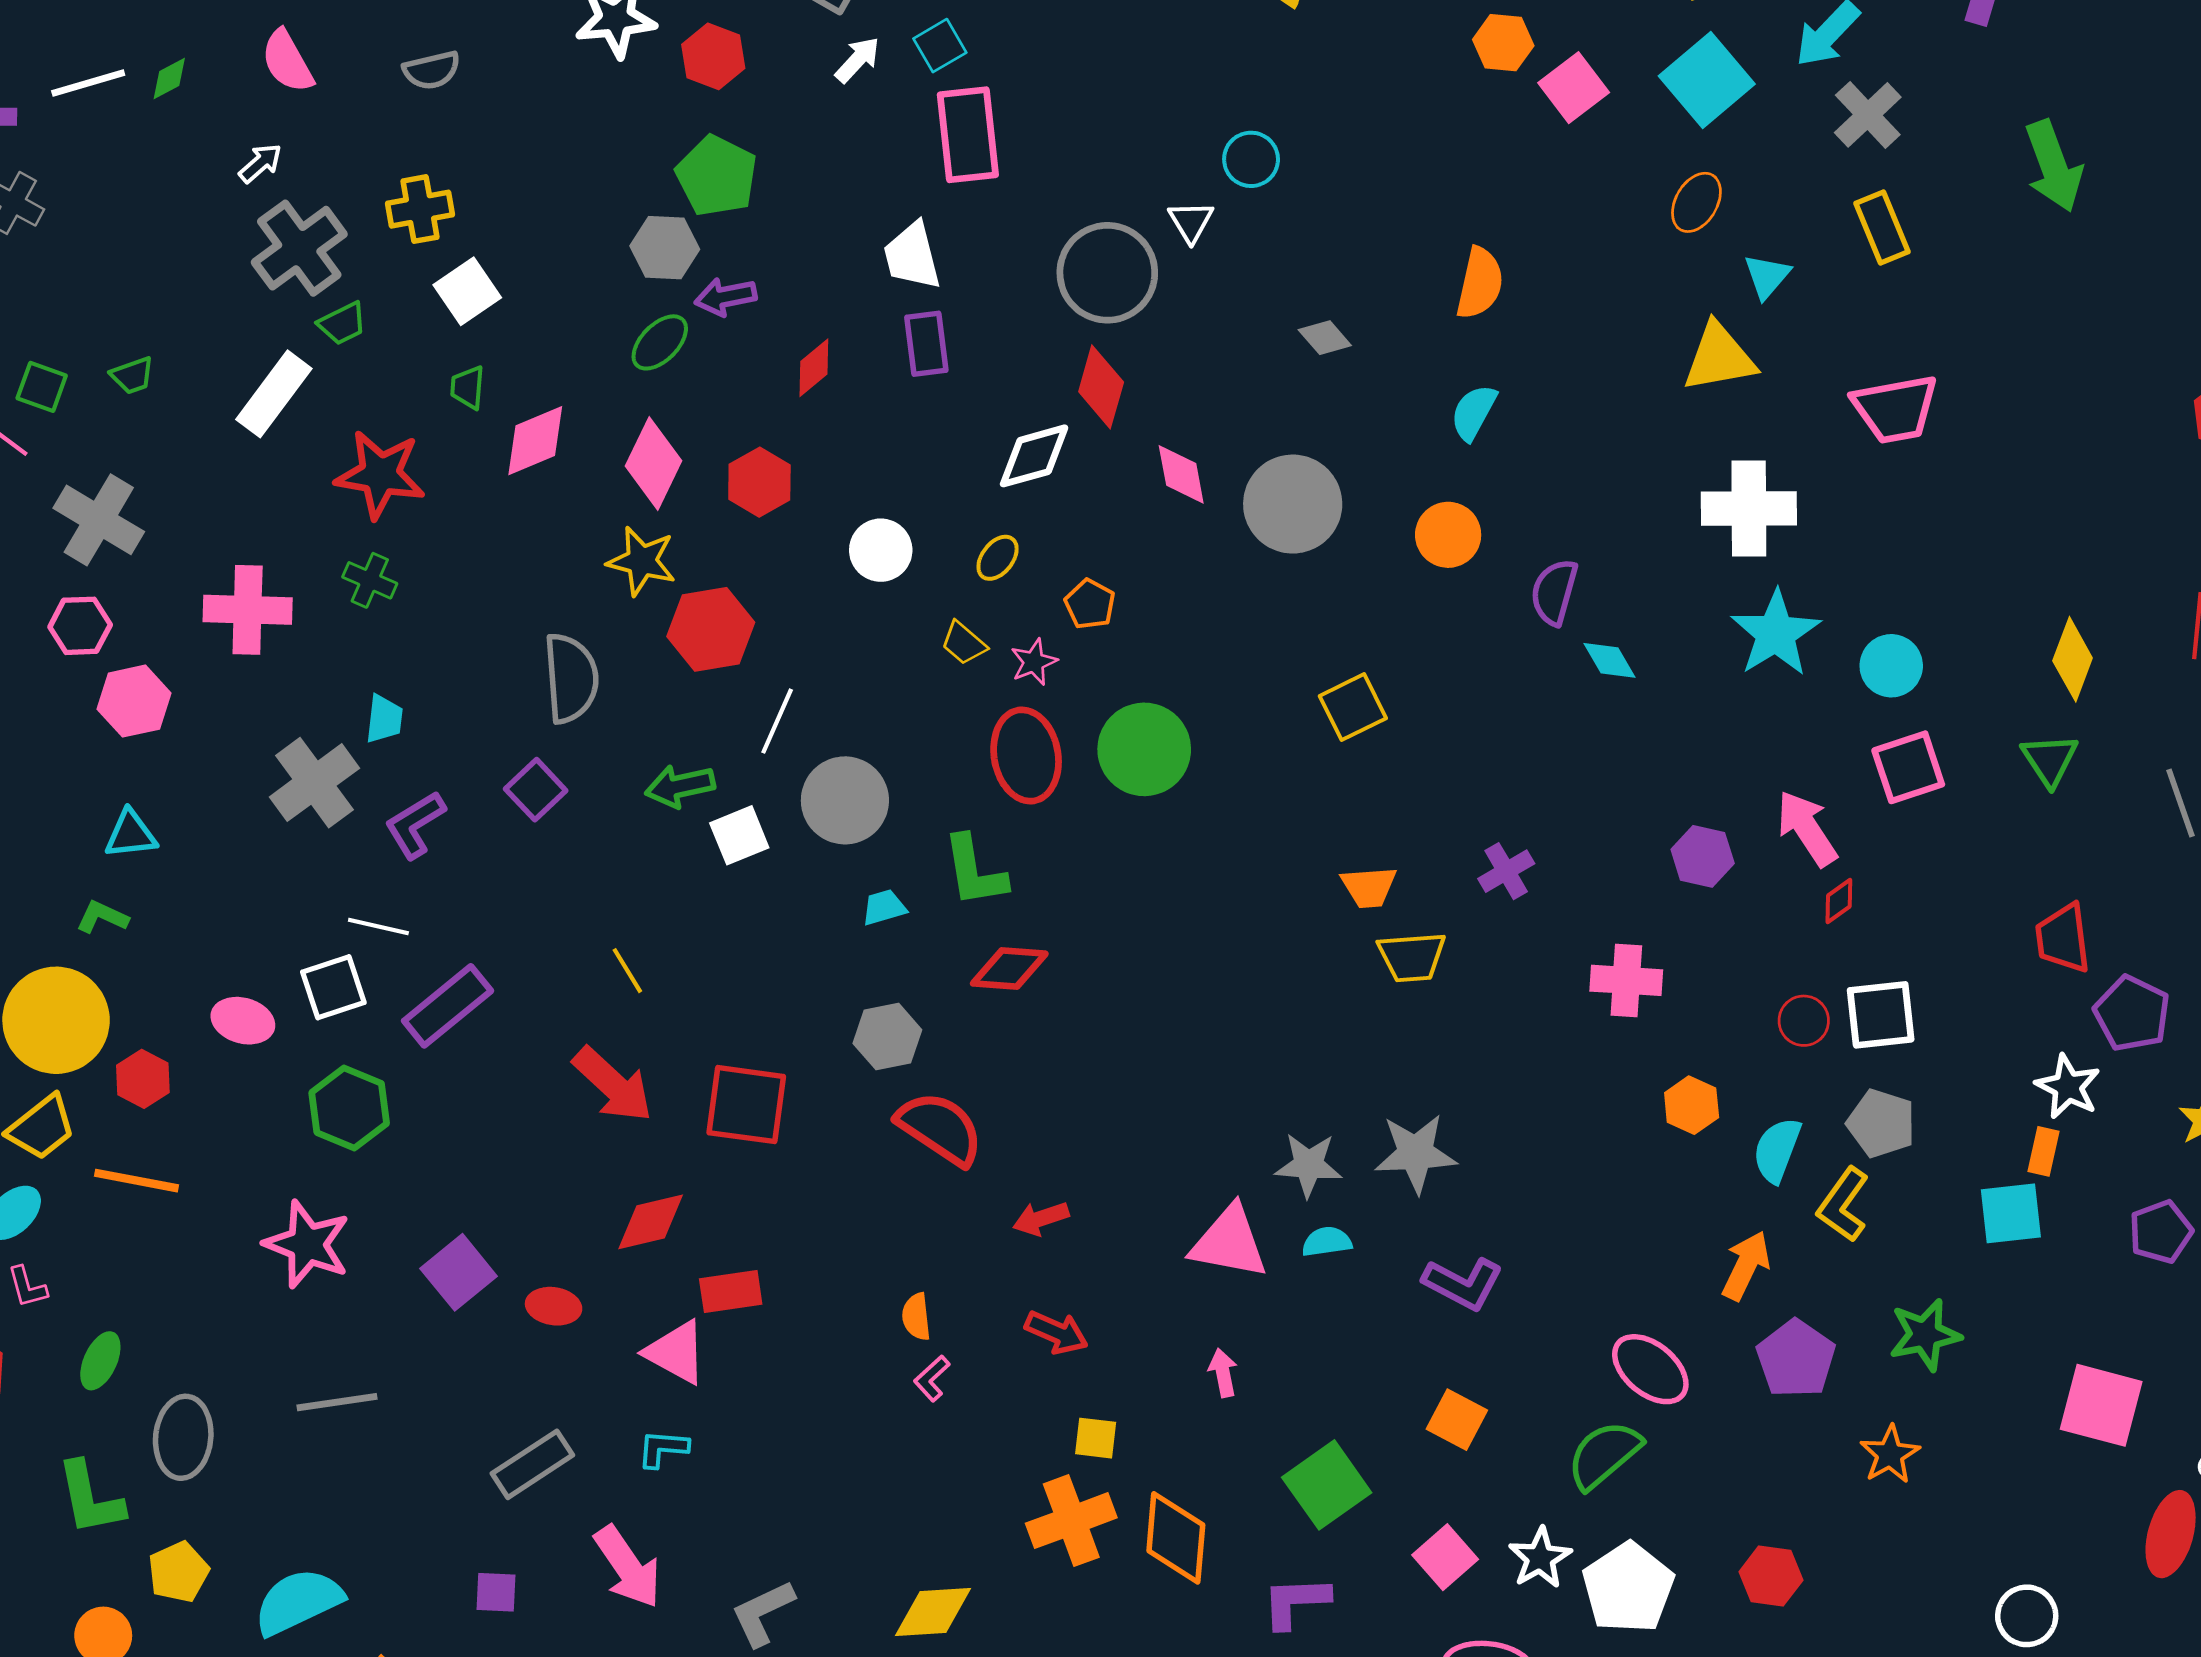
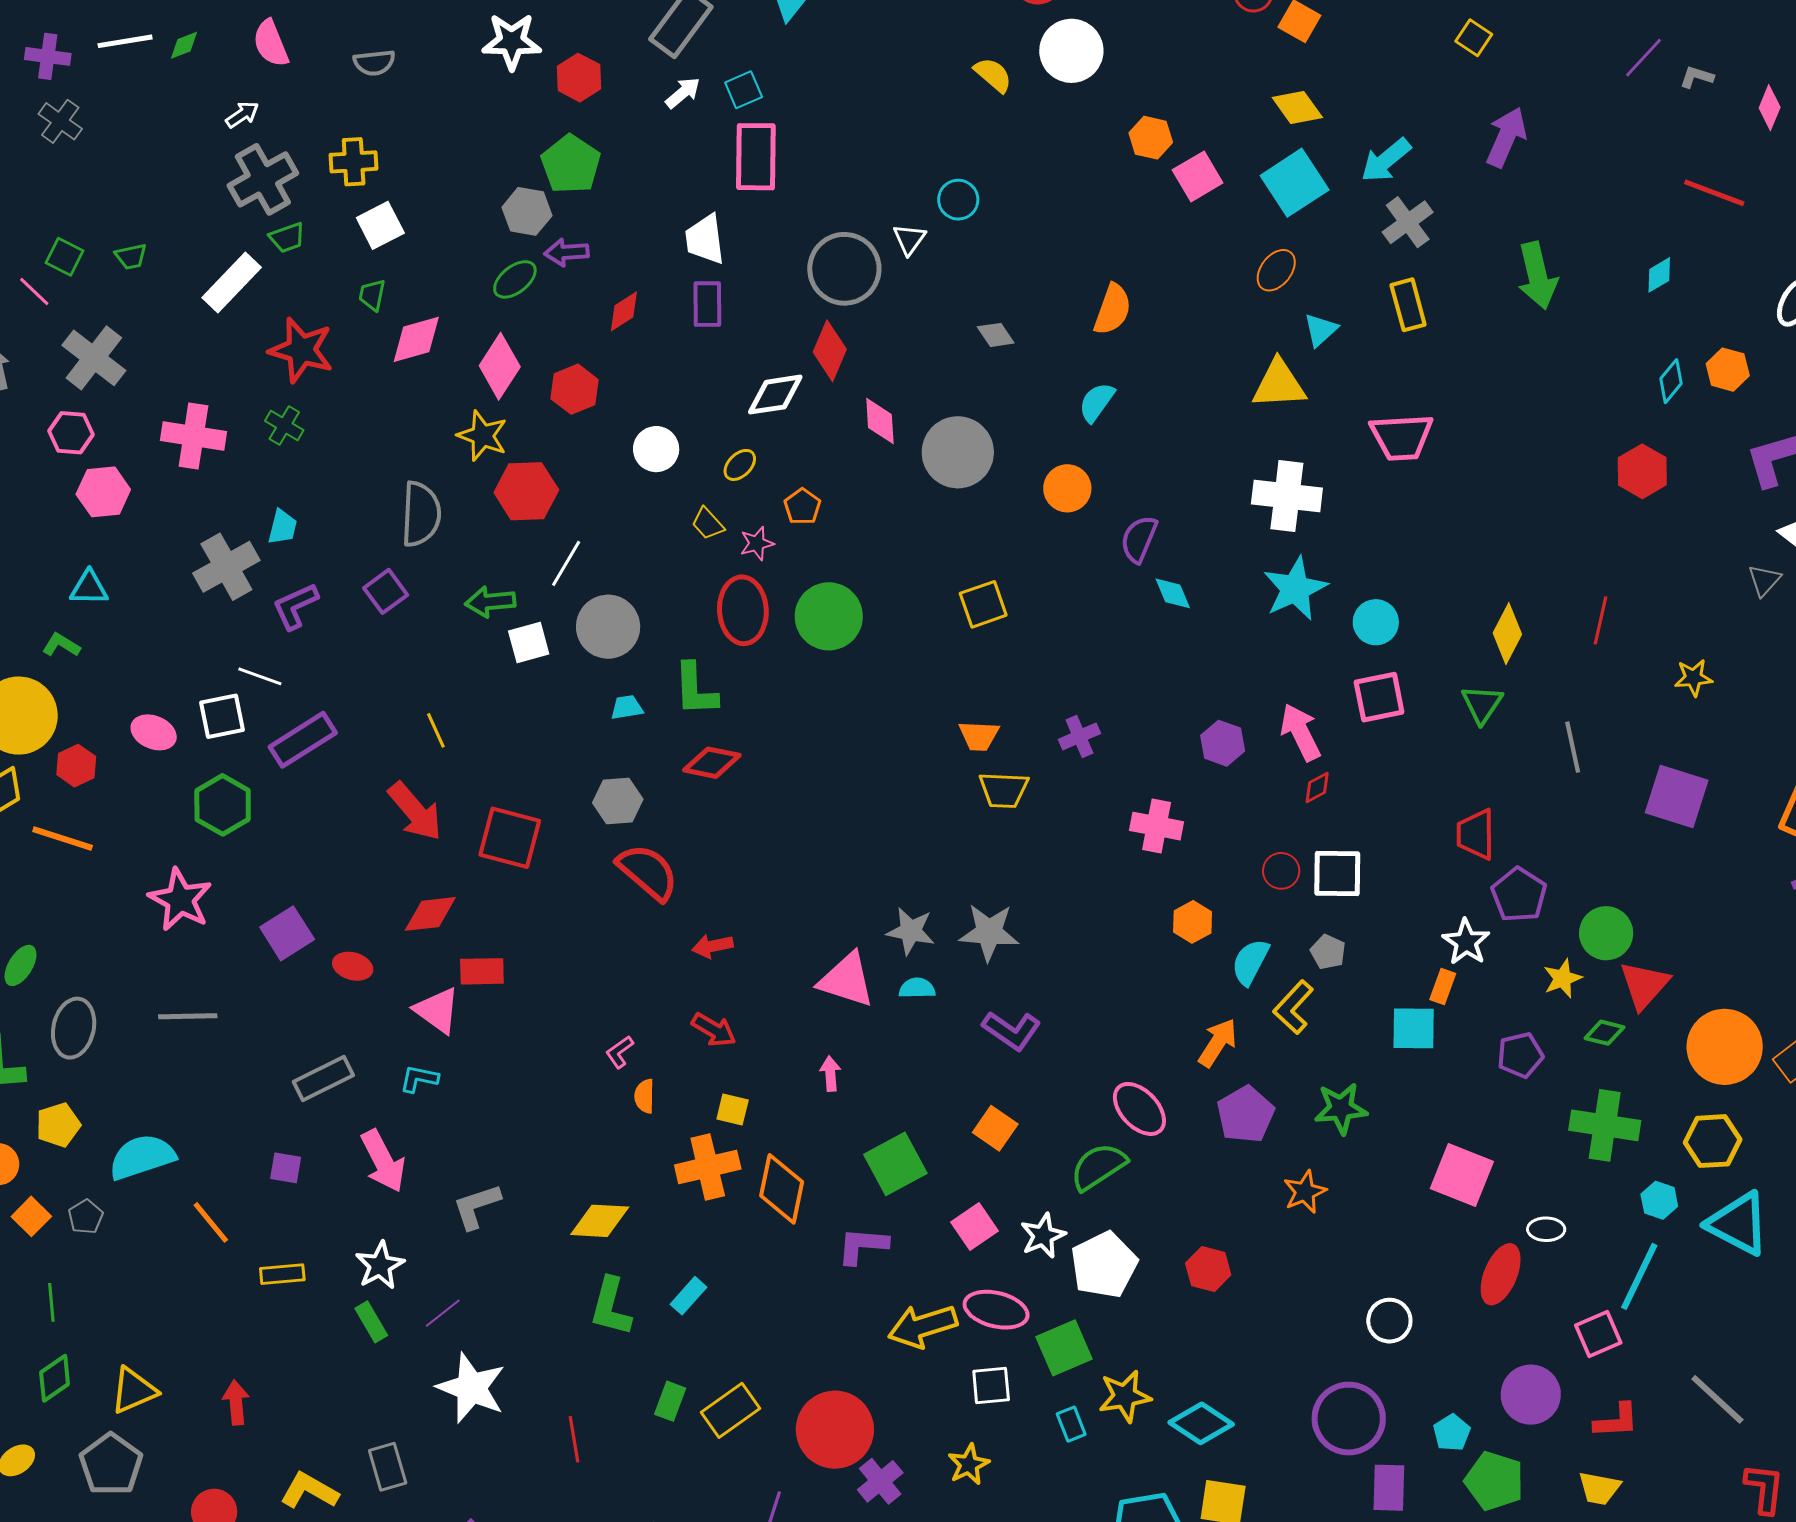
gray pentagon: (1881, 1123) -> (1328, 952), size x0.7
orange semicircle: (916, 1317) -> (645, 1096), moved

